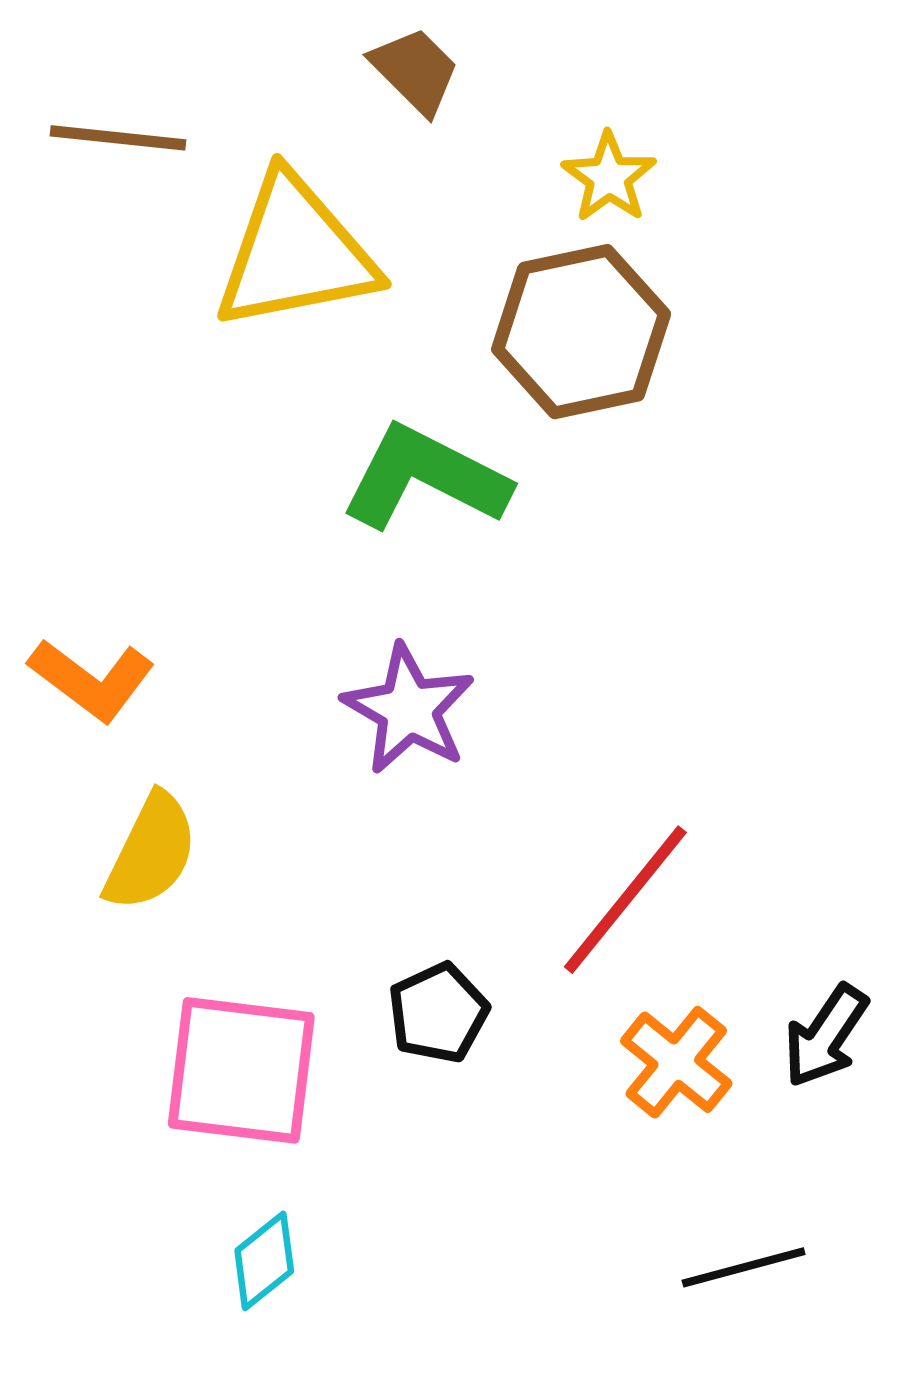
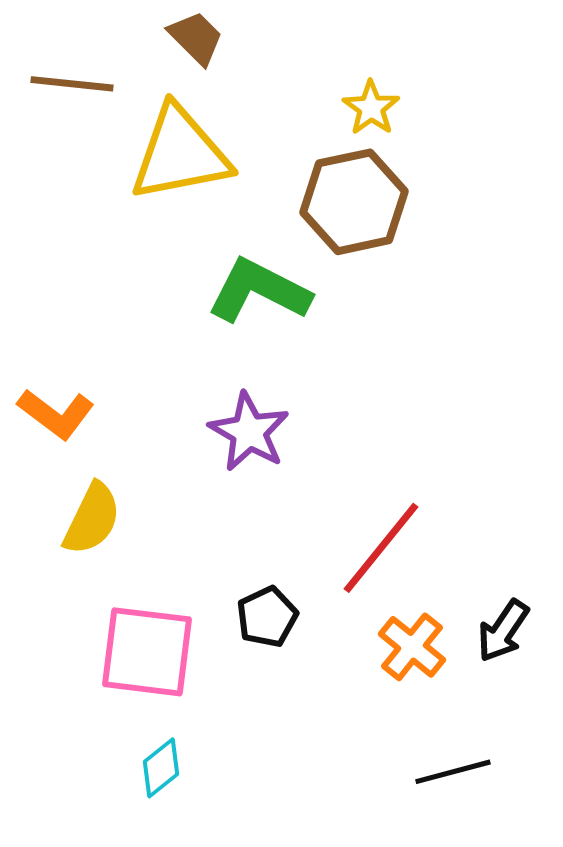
brown trapezoid: (415, 71) -> (196, 38), moved

